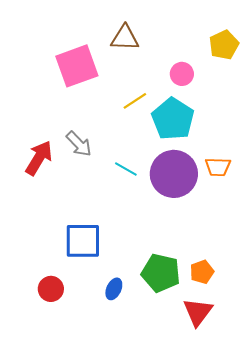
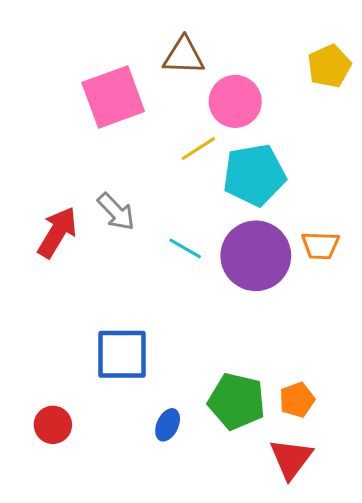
pink circle: (182, 74) -> (235, 101), moved, size x1.5
cyan pentagon: (173, 119) -> (254, 175), turned 30
red circle: (51, 289) -> (53, 425), moved

